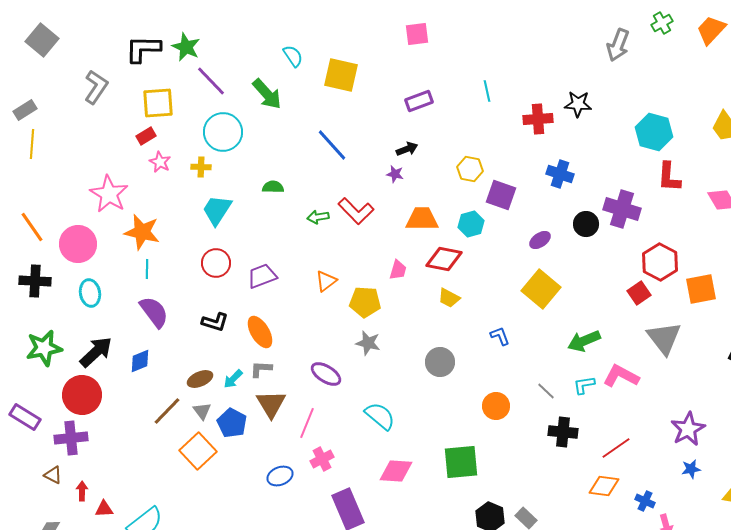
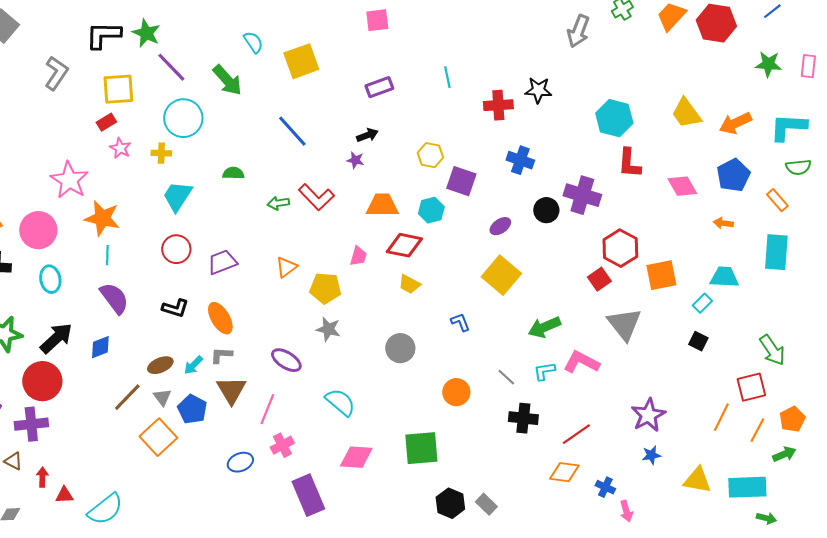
yellow square: (341, 75) -> (301, 61), turned -33

